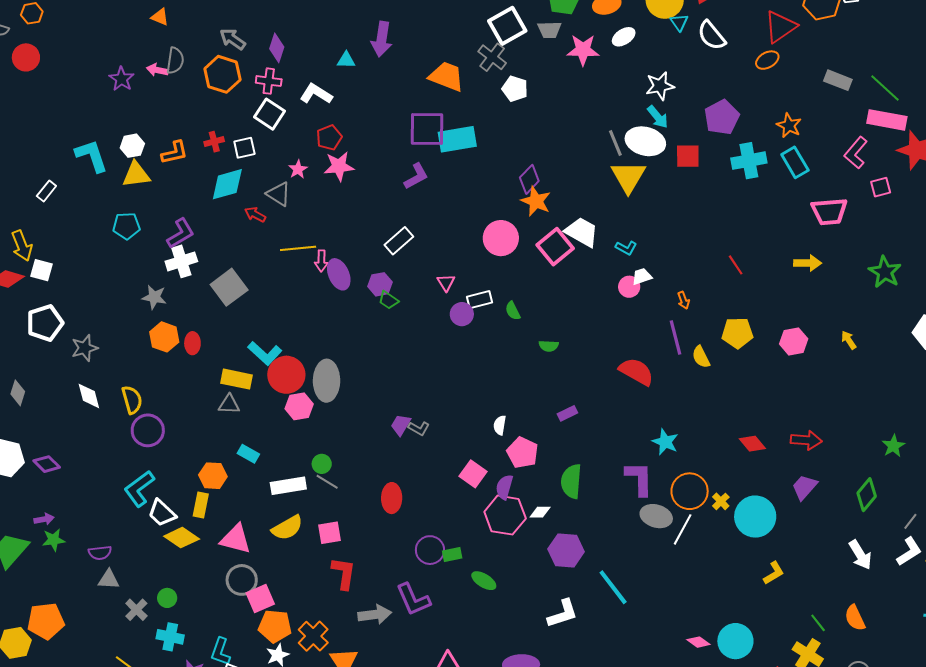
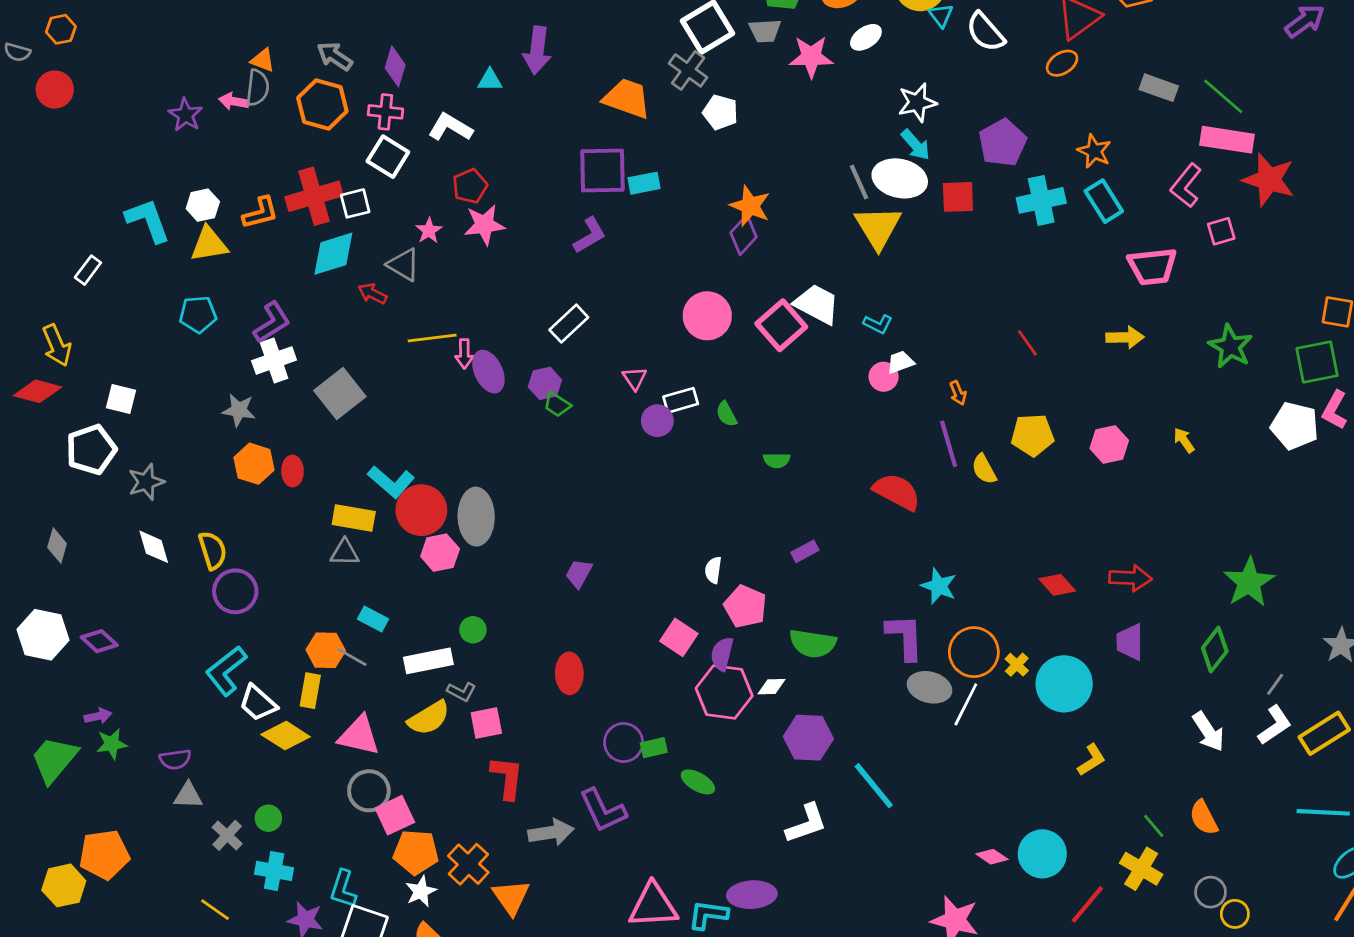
orange triangle: (160, 17) -> (263, 60), moved
cyan rectangle: (457, 139) -> (644, 183), size x0.6
red cross: (214, 142) -> (314, 196), size x2.0
orange star: (536, 201) -> (750, 206), moved
white square: (42, 270) -> (121, 399), moved
gray L-shape: (419, 428) -> (461, 692), moved
green star: (893, 446) -> (1249, 582), size x1.6
green semicircle: (571, 481) -> (813, 643), turned -84
gray line: (327, 482) -> (352, 657), moved
purple trapezoid: (804, 487) -> (1130, 642), turned -40

